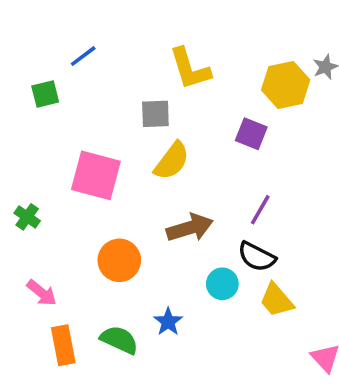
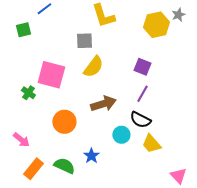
purple square: (251, 134) -> (142, 67), moved
green cross: (27, 217) -> (28, 93), moved
orange rectangle: (63, 345) -> (33, 169), turned 50

